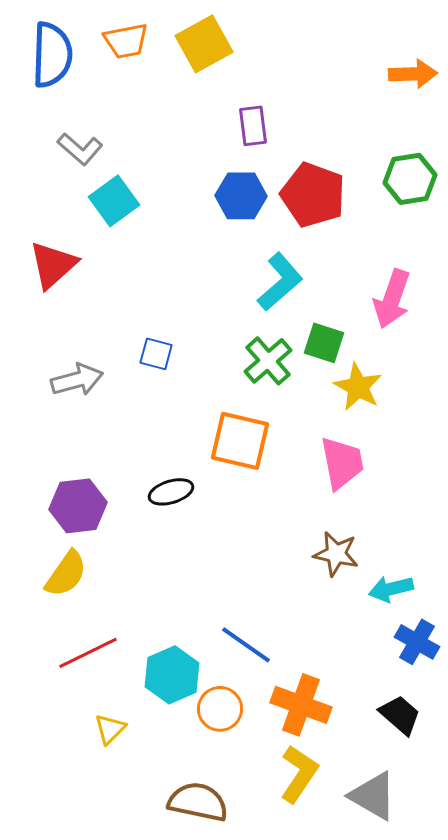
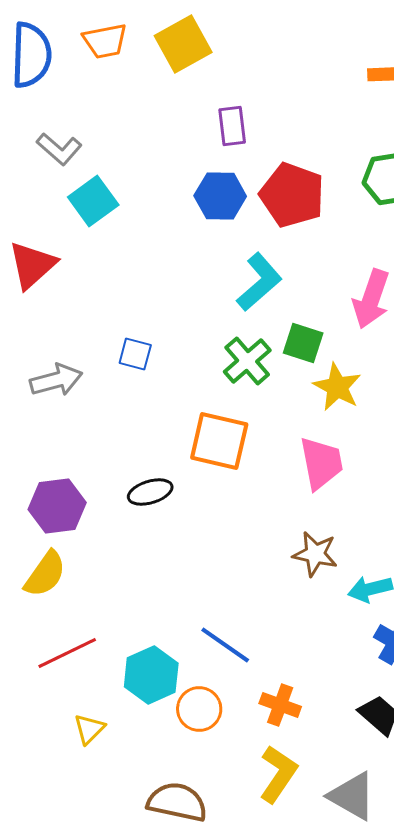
orange cross: (301, 705) -> (280, 705), size x0.7

